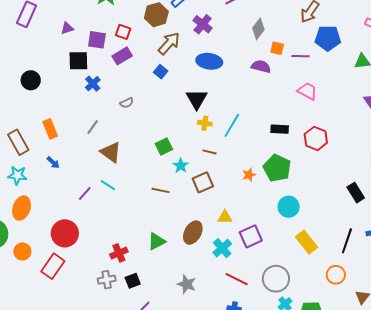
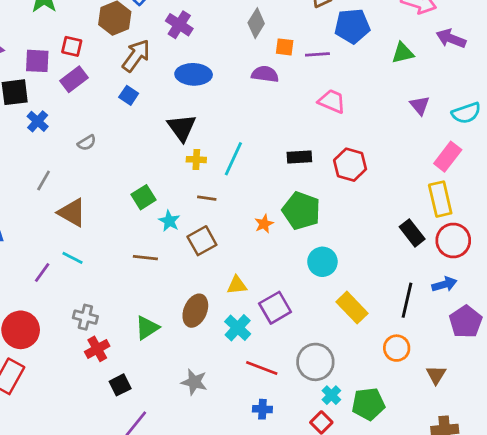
gray cross: (107, 280) -> (85, 317), moved, turned 30

